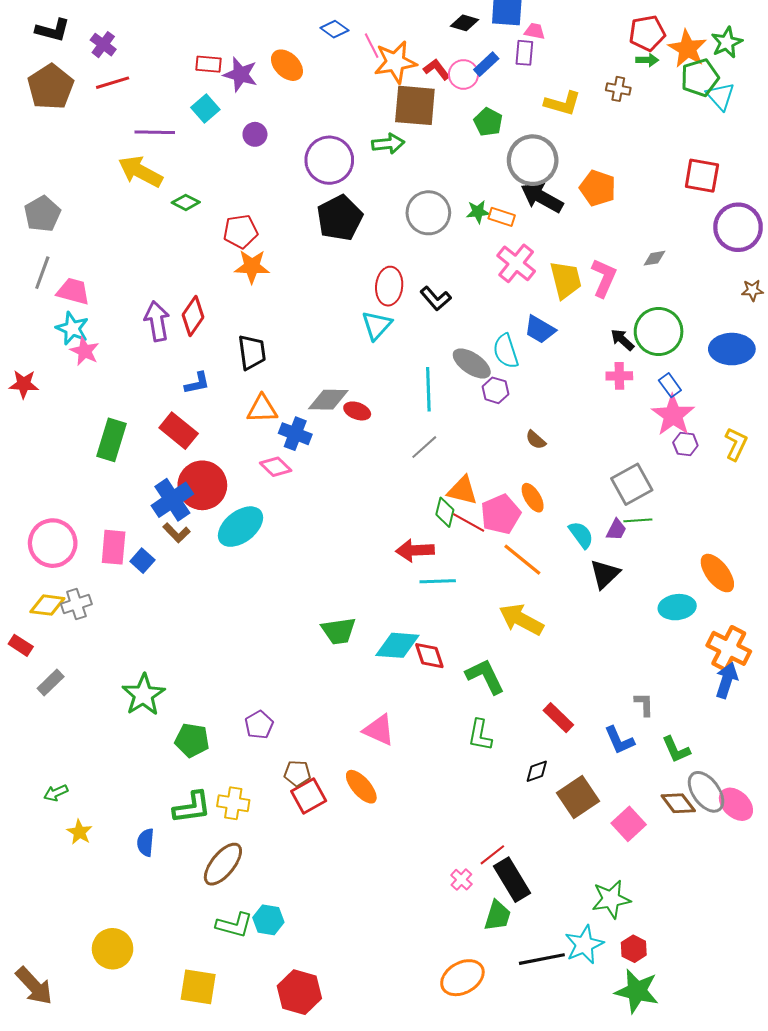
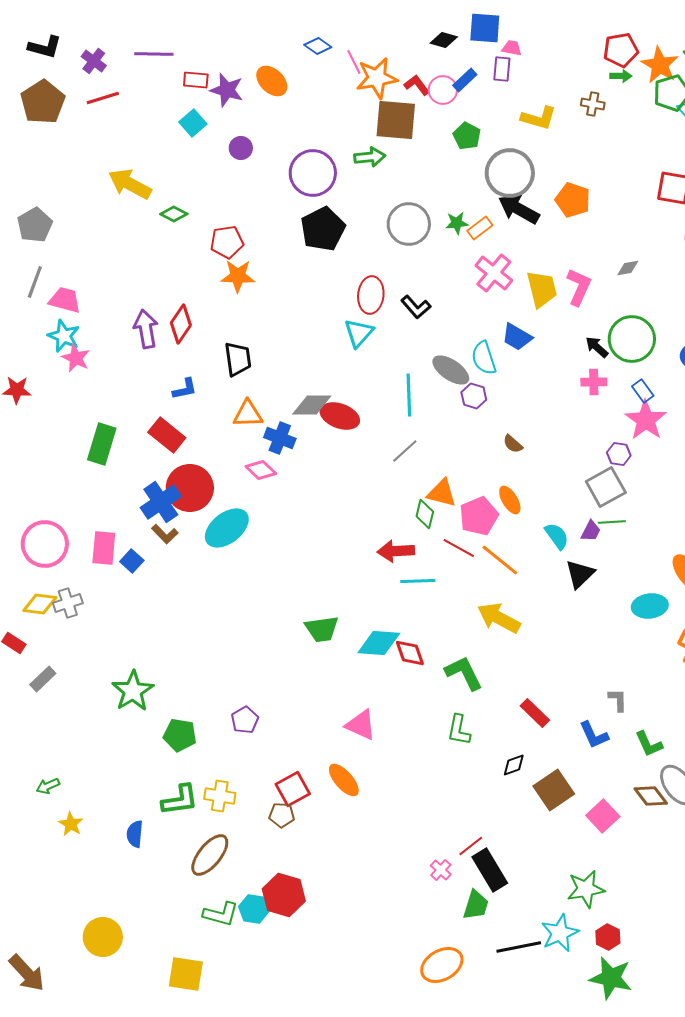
purple line: (155, 132) -> (154, 54), moved
orange rectangle: (502, 217) -> (480, 228), turned -55
red ellipse: (357, 411) -> (340, 416), size x1.5
purple hexagon: (685, 444) -> (619, 454), moved
red line: (469, 522) -> (459, 548), moved
brown pentagon: (297, 773) -> (282, 815), moved
red hexagon: (299, 992) -> (284, 895), moved

